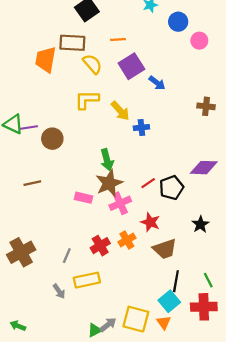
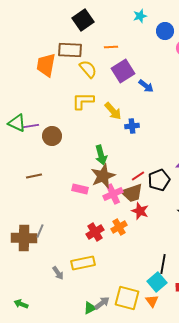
brown trapezoid: (165, 249) -> (132, 193), moved
brown cross: (21, 252) -> (24, 238), turned 30
gray line: (67, 256) -> (40, 231), moved

